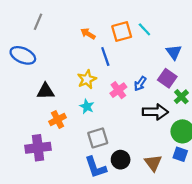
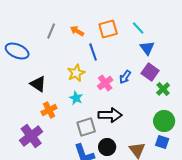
gray line: (38, 22) -> (51, 31), moved
cyan line: (144, 29) -> (138, 28), moved
blue triangle: (174, 52) -> (147, 48), moved
black triangle: (46, 91) -> (38, 84), turned 36
black arrow: (155, 112) -> (110, 115), moved
purple cross: (38, 148) -> (31, 136), turned -30

